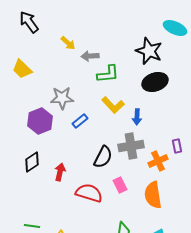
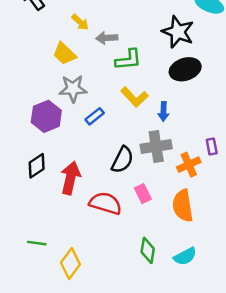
yellow trapezoid: (22, 69) -> (64, 54), moved
red arrow: (60, 172) -> (70, 178), size x1.5

